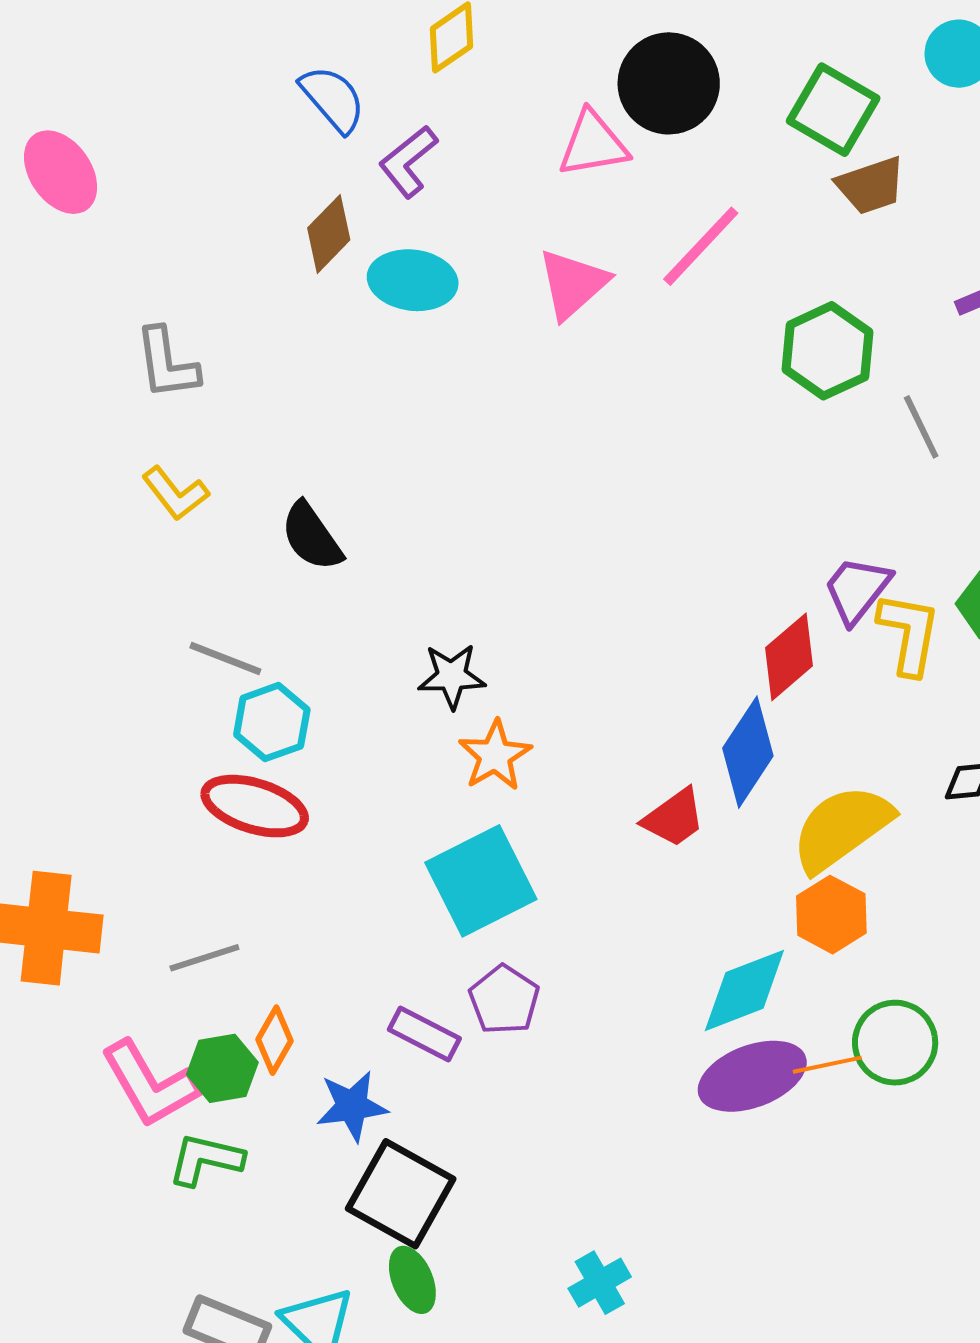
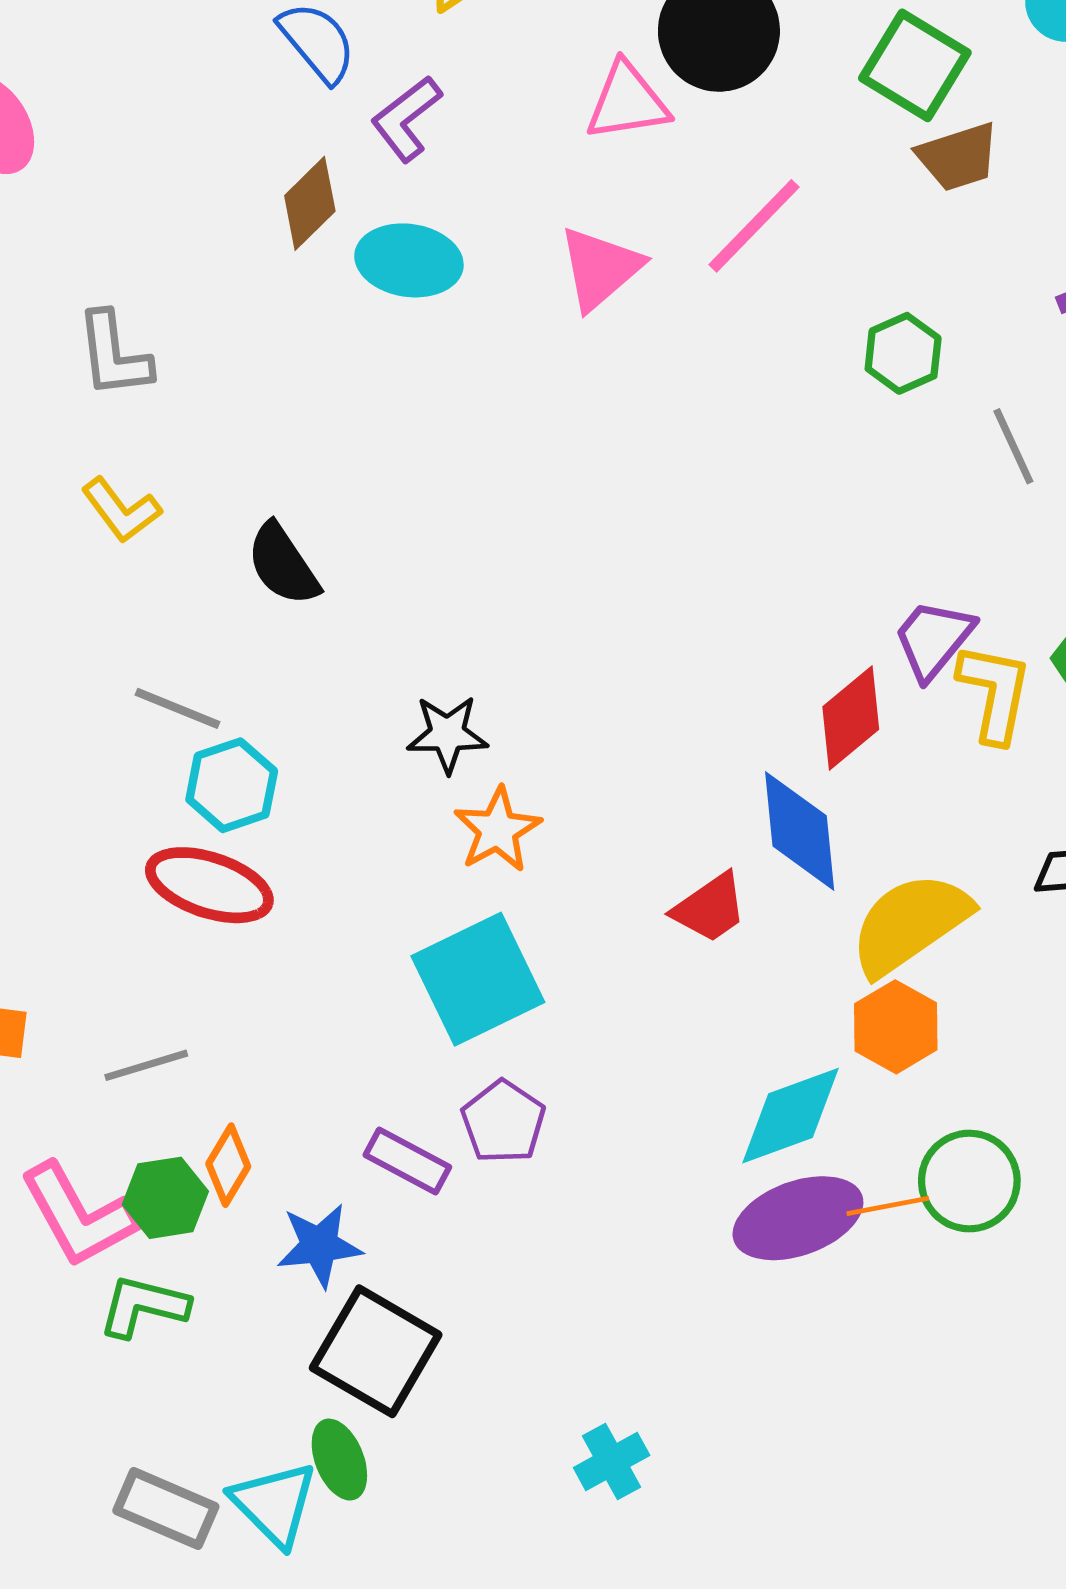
green hexagon: (828, 351) -> (903, 353), size x0.7
blue diamond: (748, 752) -> (800, 831), turned -40
green ellipse: (412, 1280) -> (339, 1460), moved

